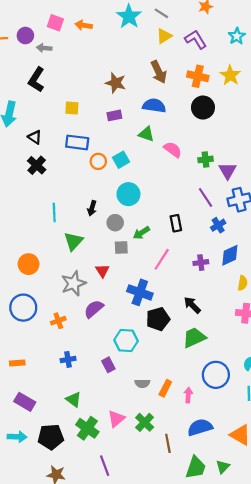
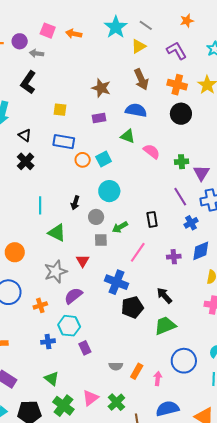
yellow triangle: (164, 36) -> (139, 46), moved
green triangle: (73, 241) -> (57, 233), turned -48
cyan hexagon: (126, 340) -> (69, 326), moved

